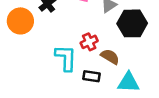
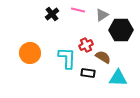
orange circle: (20, 21) -> (30, 53), moved

